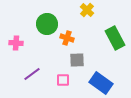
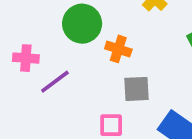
purple line: (32, 74) -> (55, 82), moved

